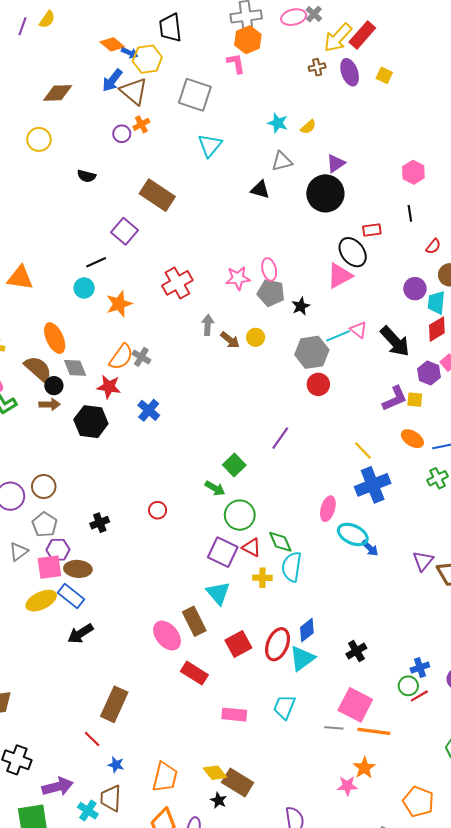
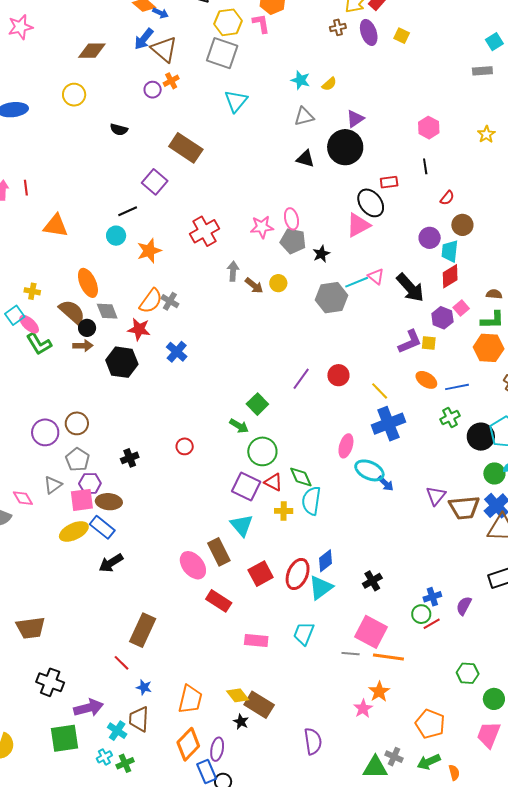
yellow hexagon: (147, 59) -> (228, 22), moved
black triangle: (260, 190) -> (305, 159), moved
red circle: (318, 384) -> (338, 375), moved
pink star: (347, 786) -> (363, 709), turned -30

